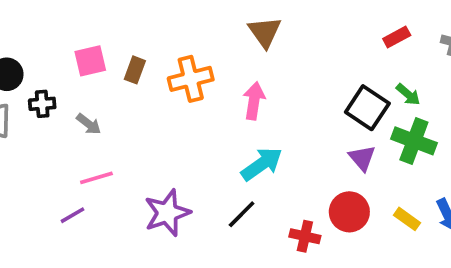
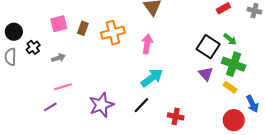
black cross: (42, 104) -> (33, 47), turned -32
gray arrow: (89, 124) -> (58, 58), turned -56
red circle: (349, 212) -> (234, 120), moved
yellow rectangle: (407, 219) -> (230, 87), moved

